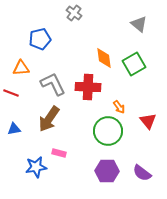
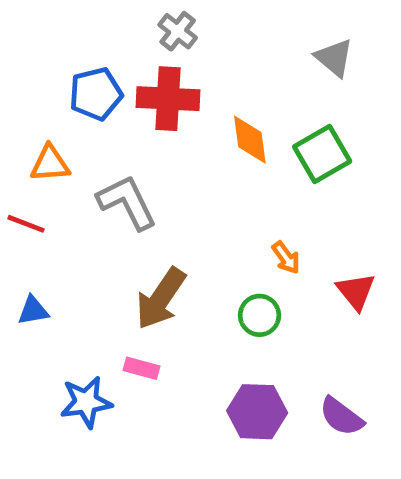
red cross: (88, 87) -> (168, 99), moved
brown arrow: (49, 119) -> (161, 298), moved
green circle: (108, 131) -> (259, 315), size x0.6

